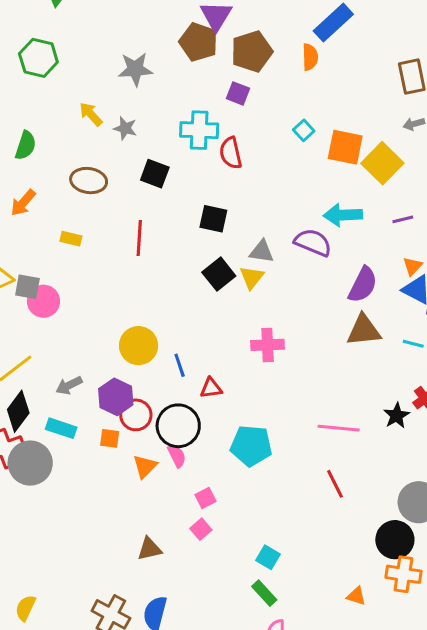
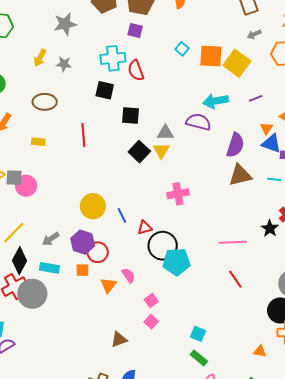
yellow arrow: (91, 114) -> (40, 58), turned -102
black square: (155, 174) -> (105, 90), moved
black circle: (178, 426) -> (163, 246), moved

